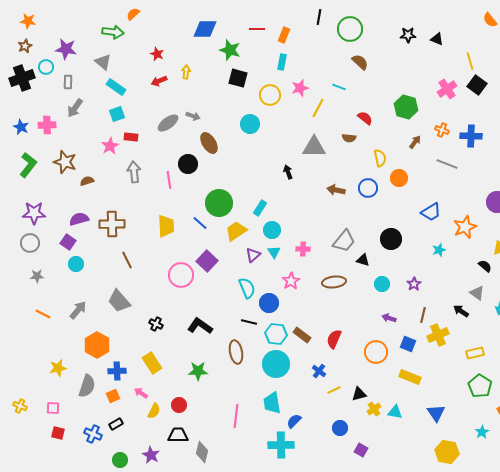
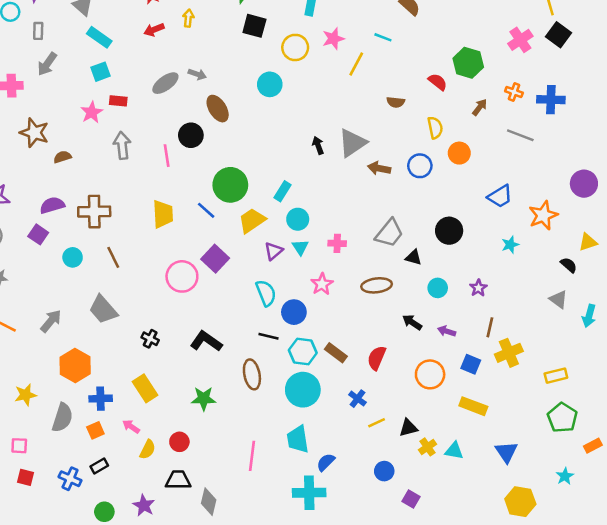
red semicircle: (365, 118) -> (438, 82), moved
gray triangle: (314, 147) -> (352, 143), moved, turned -35
cyan circle: (76, 264) -> (73, 257), moved
black arrow: (461, 311) -> (412, 322), moved

